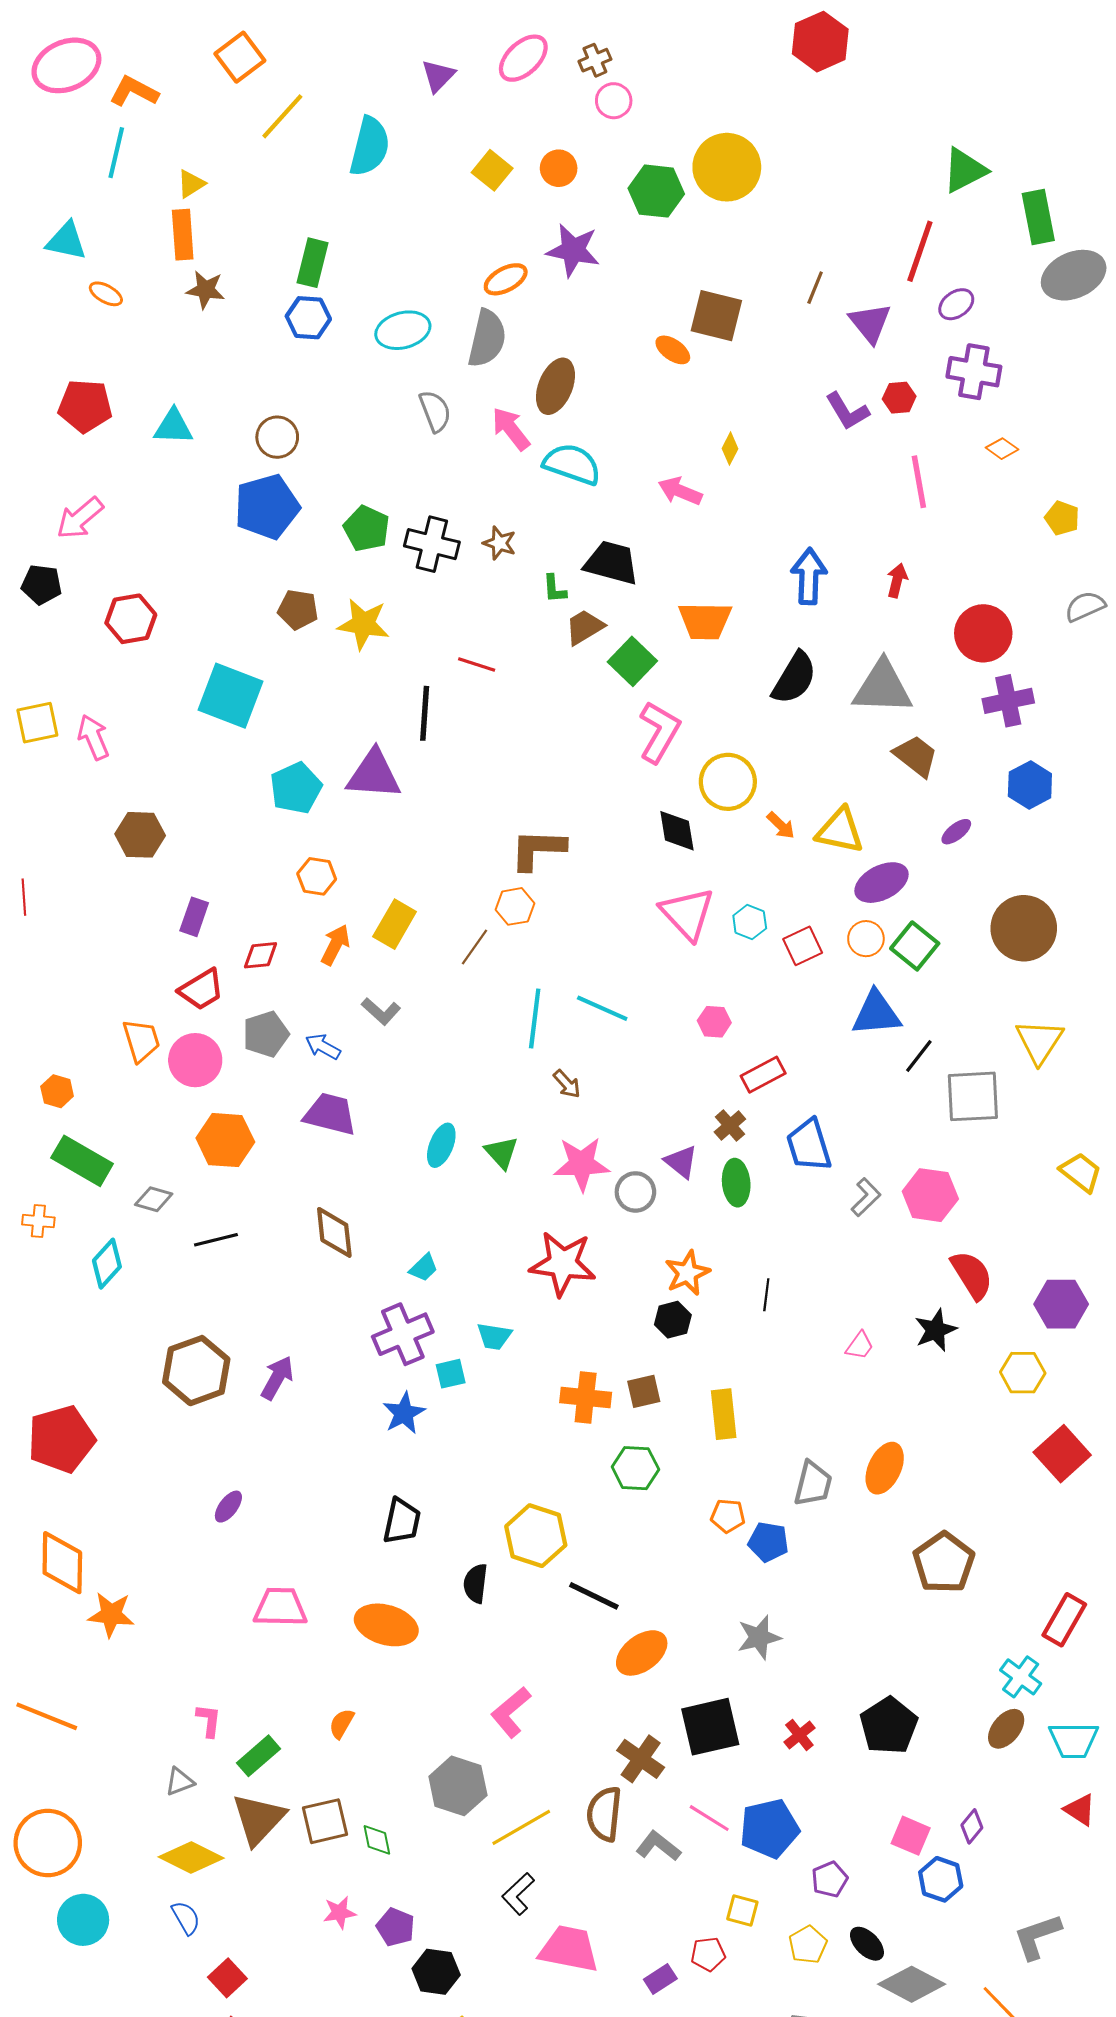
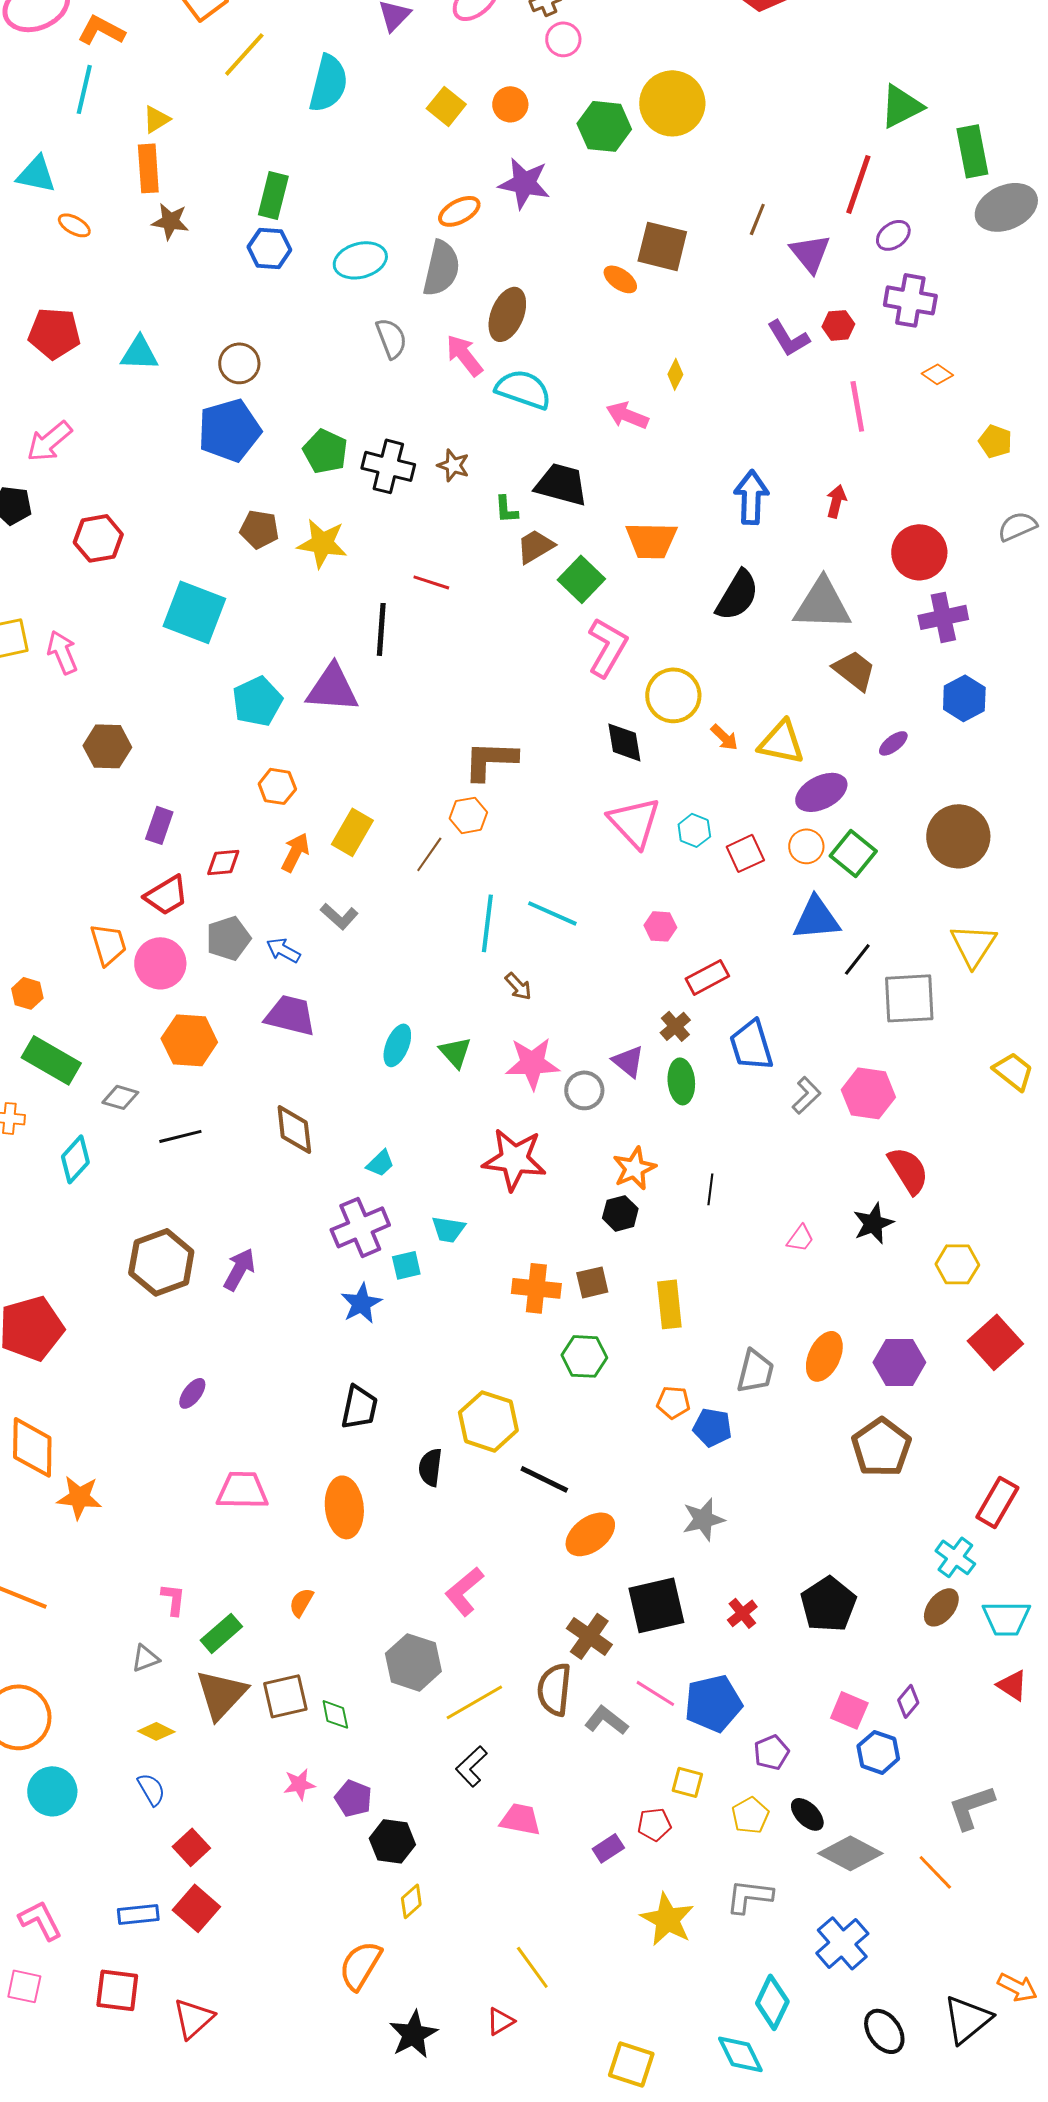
purple hexagon: (1061, 1304) -> (899, 1362), moved
orange ellipse: (386, 1625) -> (344, 1507), turned 68
yellow diamond: (191, 1858) -> (156, 1731), size x0.6
pink trapezoid: (569, 1949) -> (520, 1819), size x0.7

